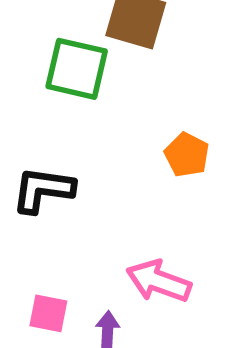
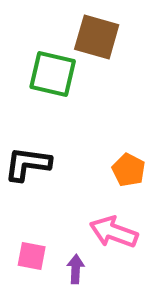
orange pentagon: (187, 155) -> (129, 170), moved

